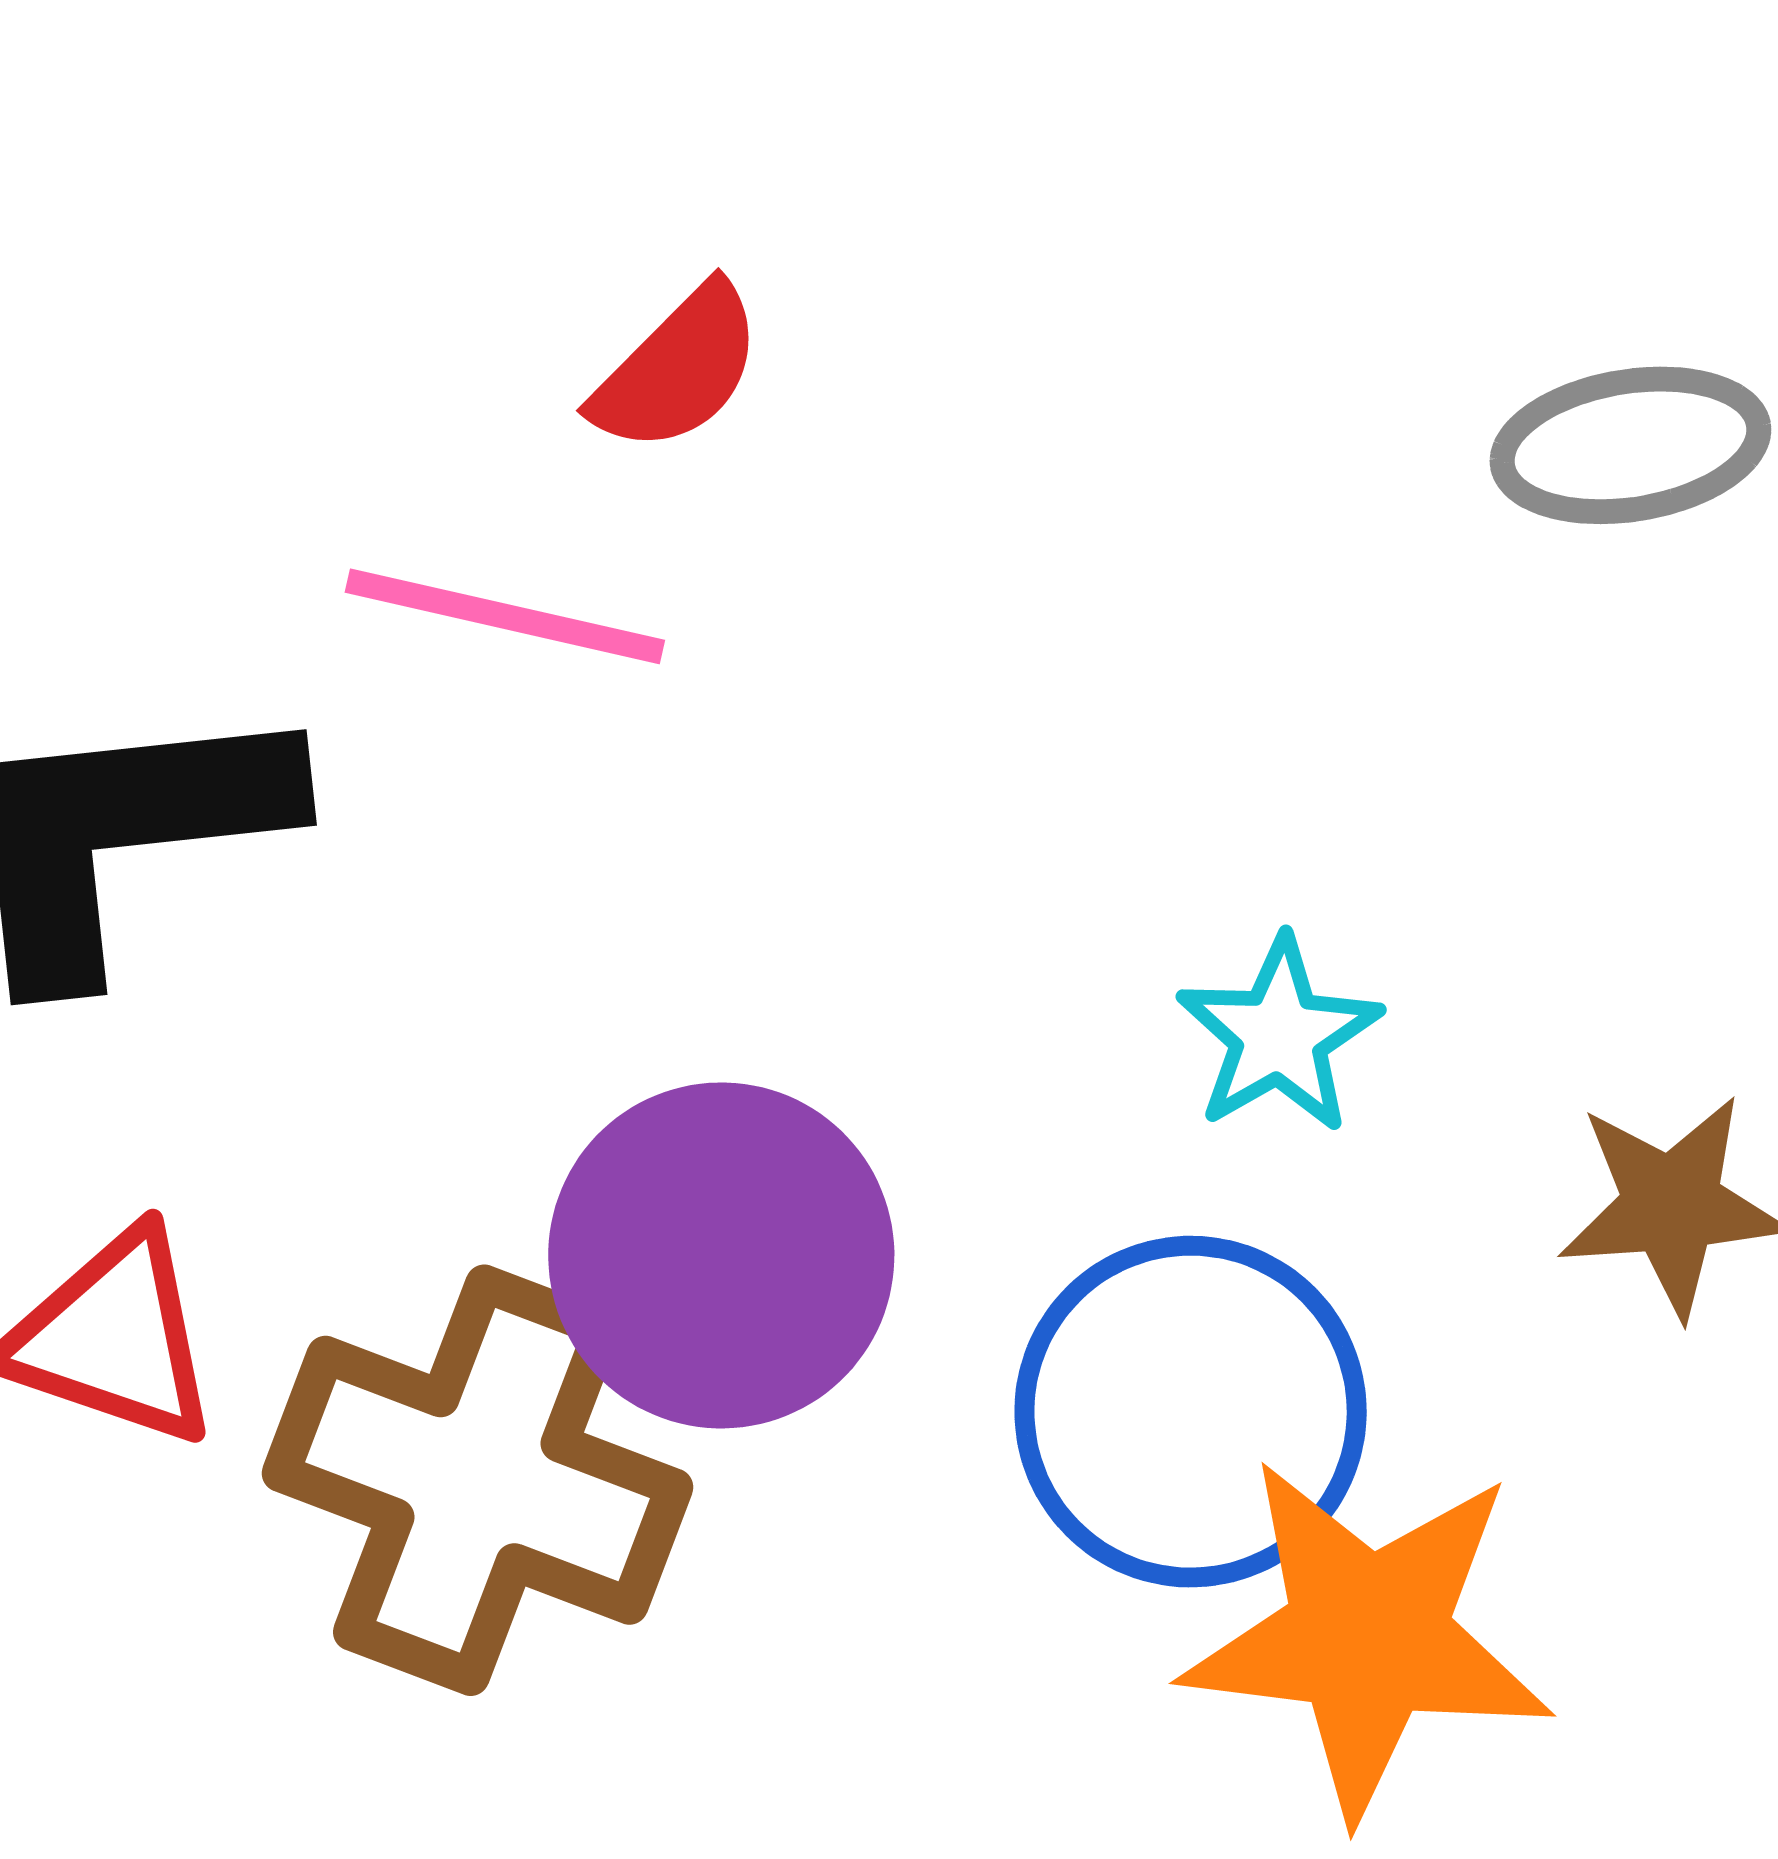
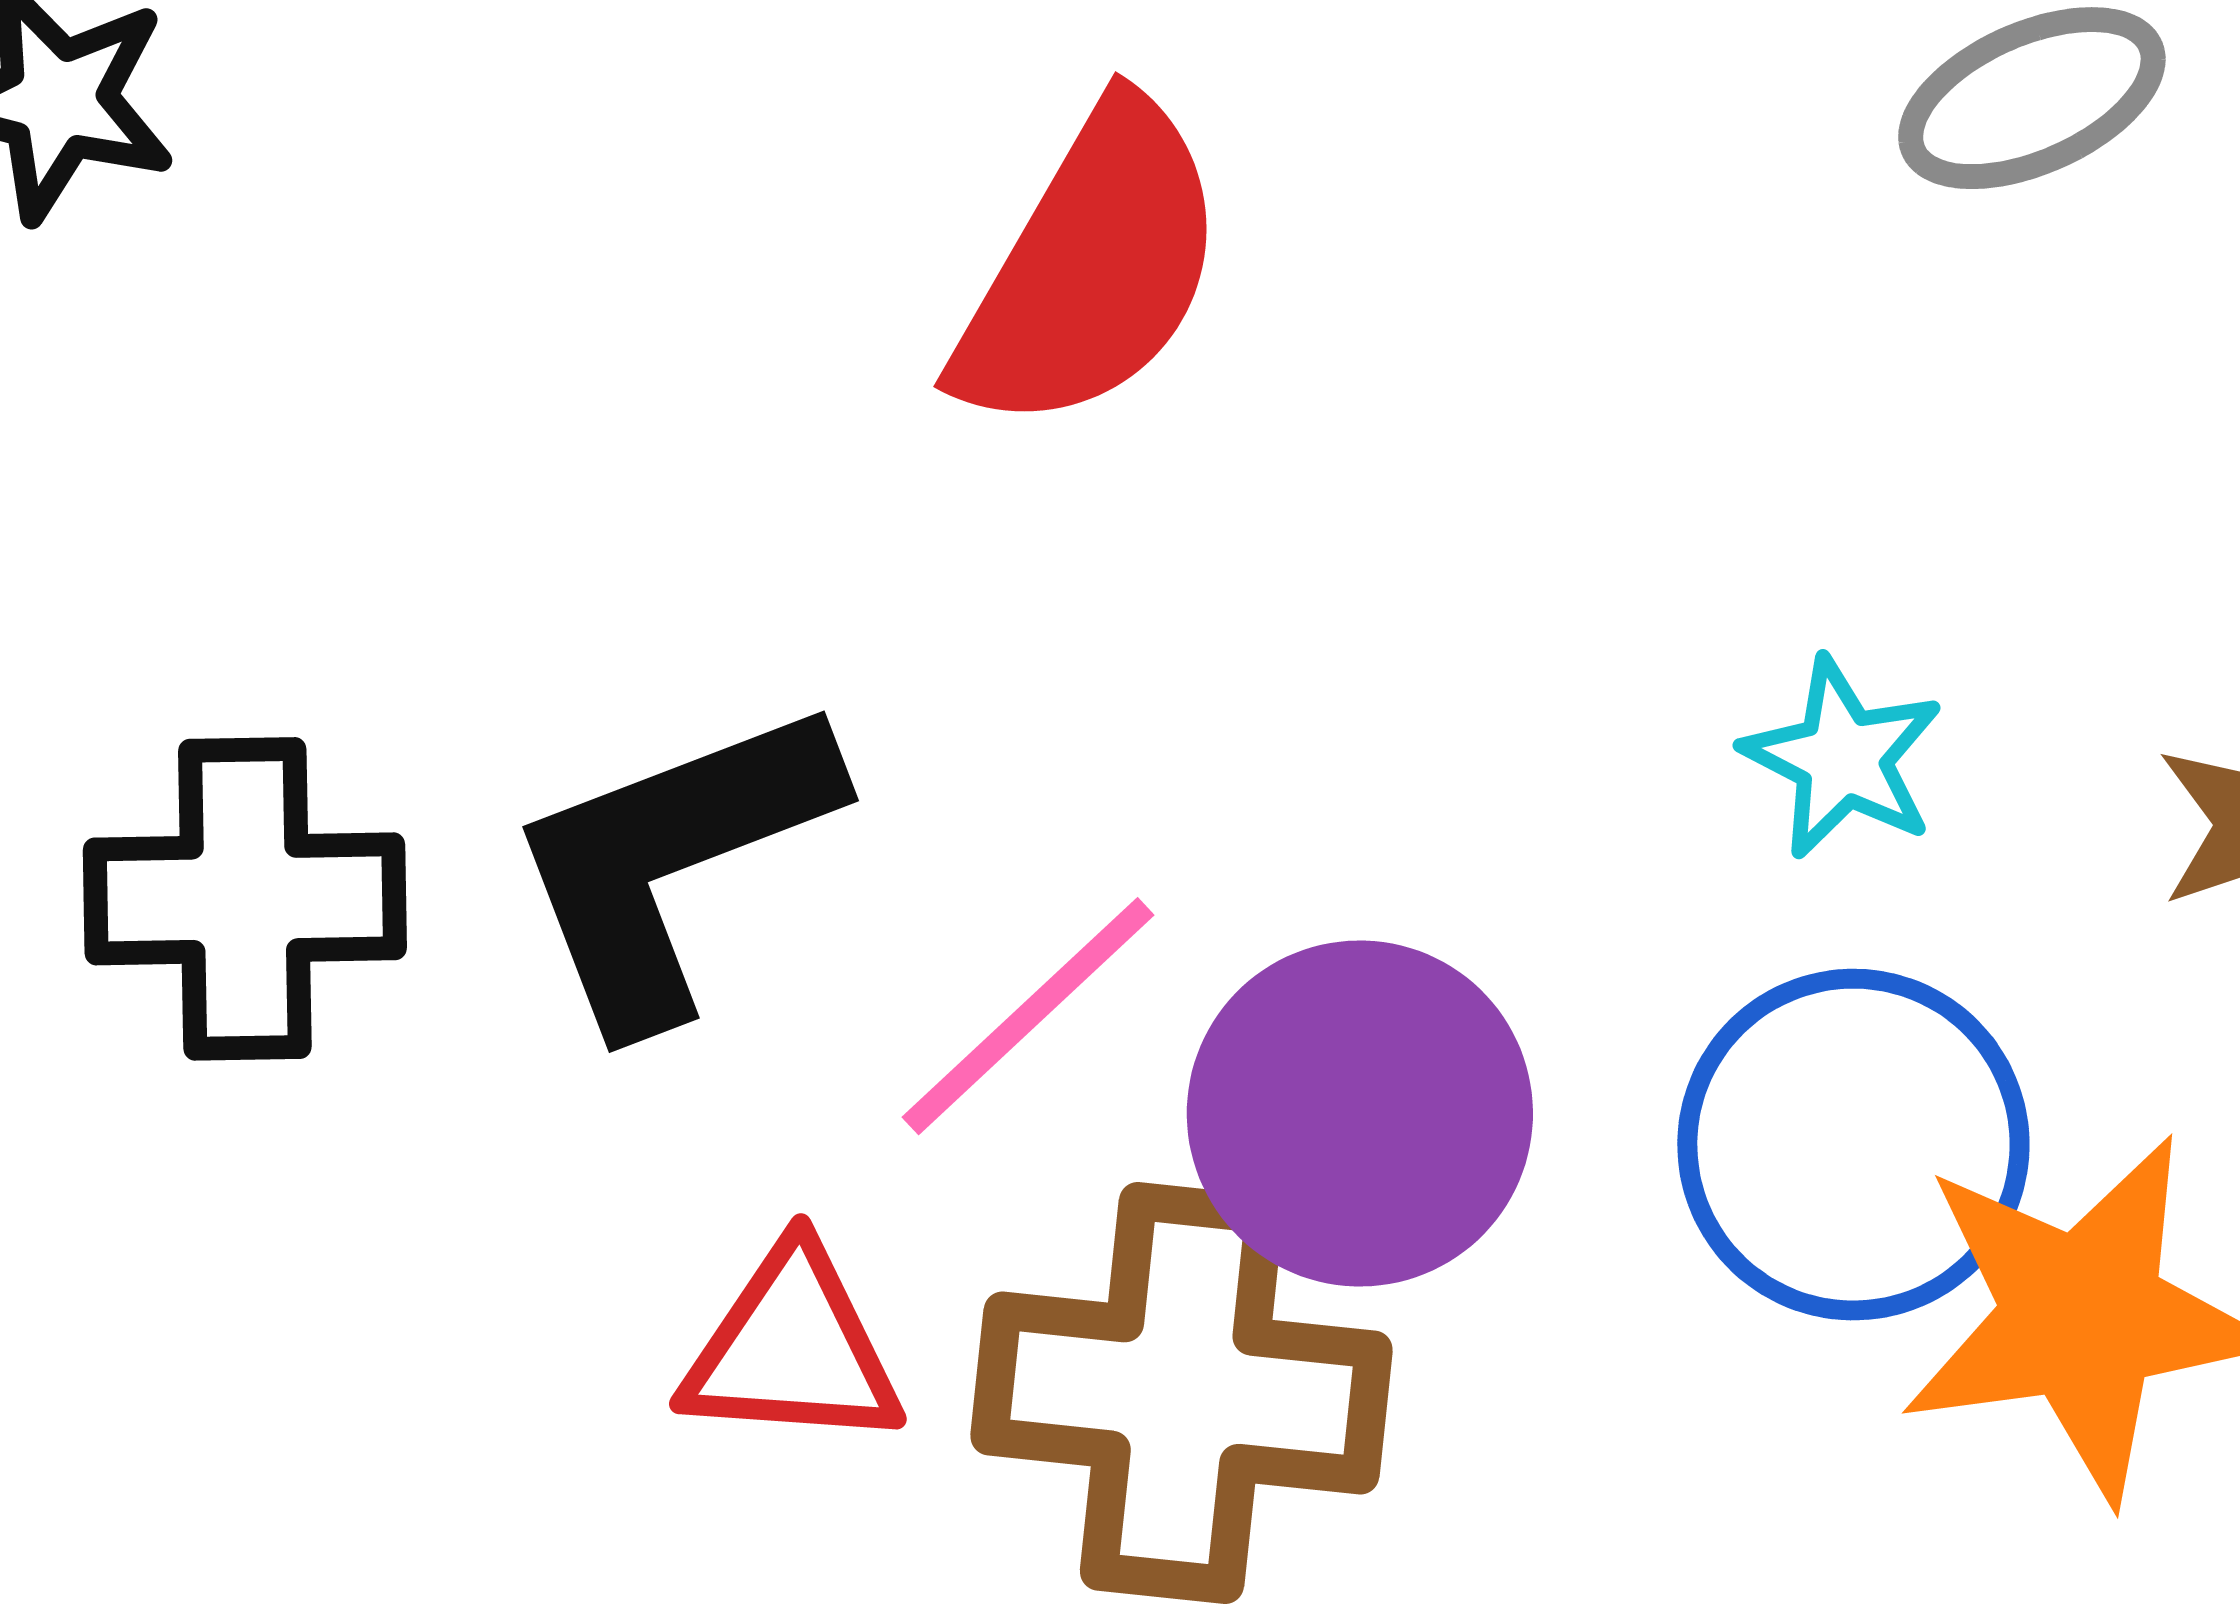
red semicircle: (678, 369) -> (1091, 268), size x1.8
pink line: (505, 616) -> (1028, 1016), moved, turned -41

